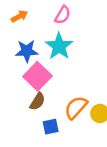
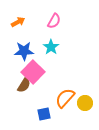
cyan star: (59, 46) -> (51, 47), size x0.7
brown semicircle: (37, 101) -> (24, 85), moved

